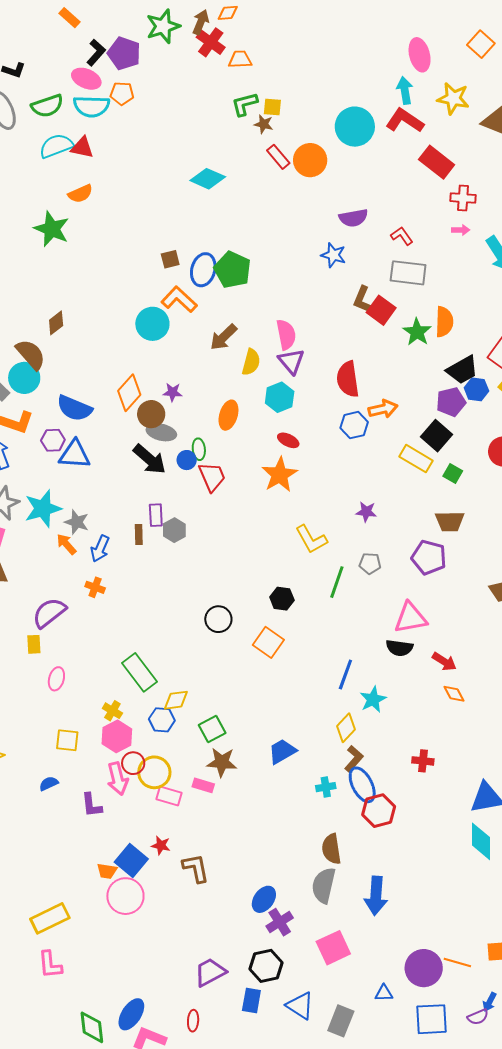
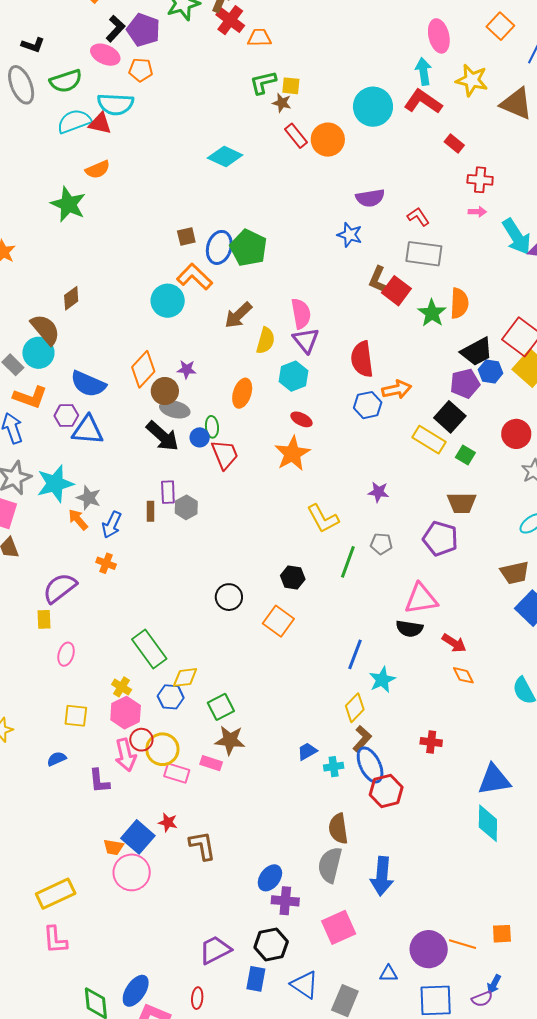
cyan semicircle: (91, 106) -> (115, 104), moved
red rectangle: (437, 162) -> (454, 144), size x0.6
blue trapezoid: (282, 751) -> (307, 751), moved, size x0.7
purple cross: (280, 922) -> (285, 901), turned 36

